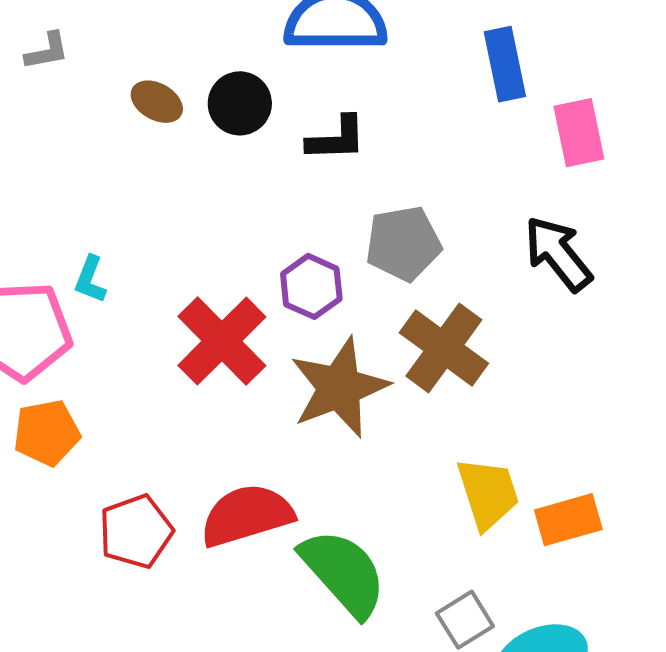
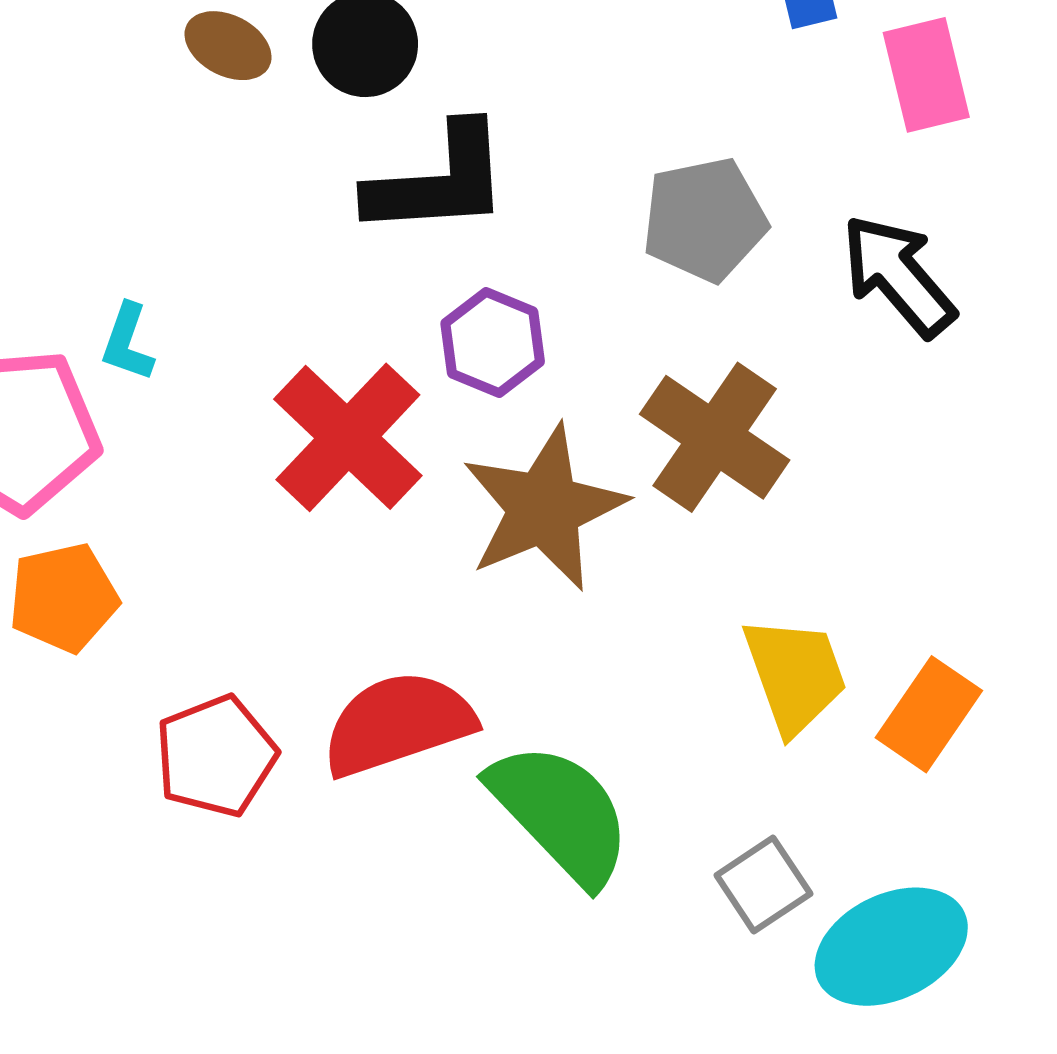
black L-shape: (336, 139) -> (438, 181), moved, size x1.5
gray pentagon: (403, 244) -> (705, 220), moved
orange rectangle: (568, 520) -> (929, 714), turned -38

